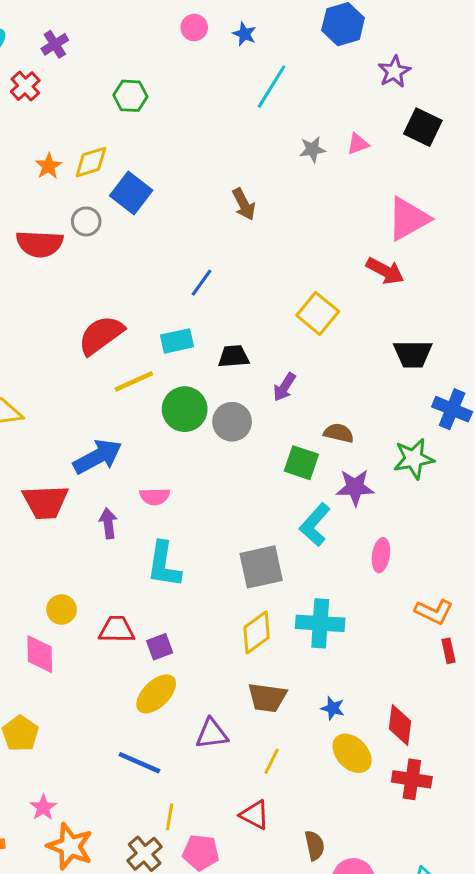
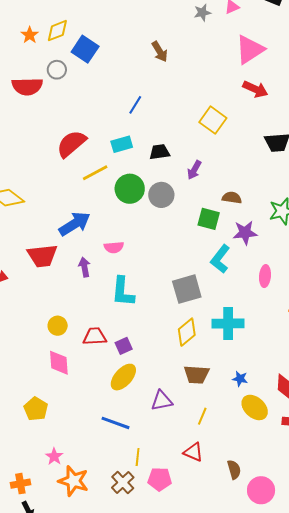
pink triangle: (408, 219) -> (250, 49), moved
pink diamond: (40, 654) -> (59, 363), moved

